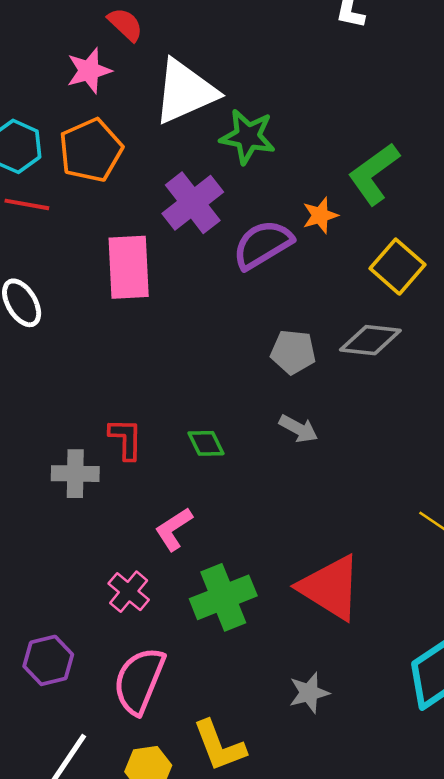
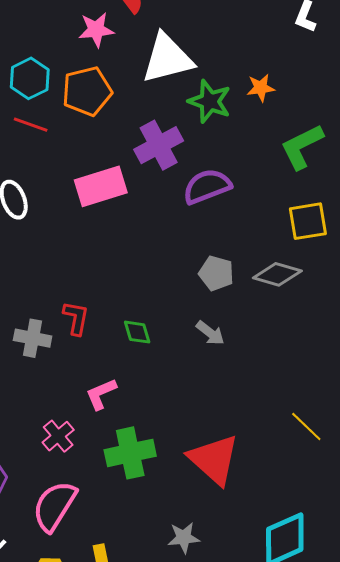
orange star: (320, 215) -> (261, 88), moved
pink rectangle: (129, 267) -> (101, 186), turned 66
yellow square: (398, 267) -> (308, 221), turned 30

